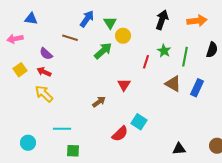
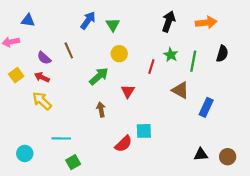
yellow circle: (123, 36) -> (119, 54), moved
brown line: (70, 38) -> (69, 50), moved, turned 49
green arrow: (103, 51) -> (99, 76), moved
blue rectangle: (197, 88) -> (206, 107), moved
brown arrow: (99, 102) -> (101, 109), turned -64
cyan square: (139, 122) -> (144, 131), turned -35
black triangle: (179, 149) -> (201, 155), moved
green square: (73, 151) -> (73, 162), turned -32

